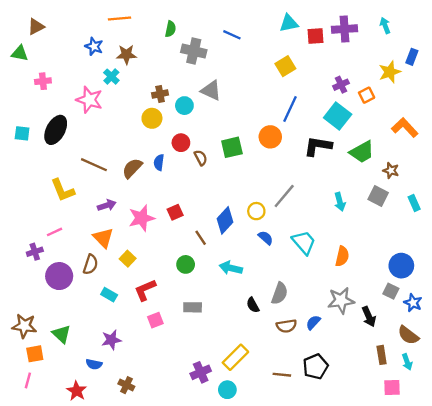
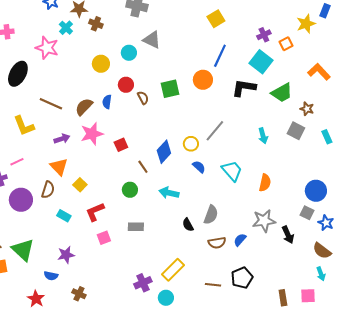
brown cross: (160, 94) -> (96, 24), moved, turned 32
pink star: (142, 218) -> (92, 134), moved
green triangle: (61, 334) -> (23, 250), size x1.4
brown rectangle: (382, 355) -> (283, 298), moved

